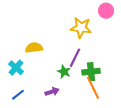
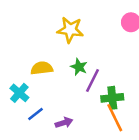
yellow star: (81, 28) -> (70, 30), moved
green star: (64, 72) -> (79, 67), moved
blue line: (18, 95) -> (36, 114), moved

